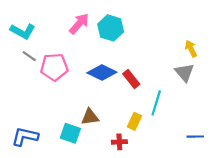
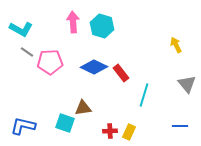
pink arrow: (79, 24) -> (73, 22), turned -45
gray triangle: (184, 72) -> (187, 84), moved
yellow rectangle: (135, 121) -> (129, 132), moved

